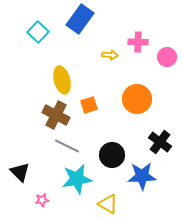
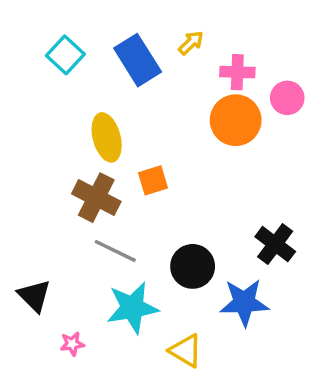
blue rectangle: (80, 19) -> (138, 60), moved, turned -68
yellow arrow: (110, 55) -> (191, 43), moved, turned -49
orange circle: (137, 99) -> (236, 120), moved

